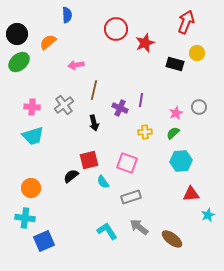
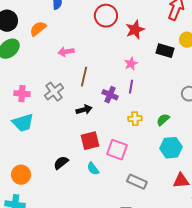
pink star: (176, 113) -> (131, 64), moved
black arrow: (94, 123) -> (84, 110), turned -91
red square: (89, 160) -> (90, 141), moved
gray rectangle: (131, 197) -> (137, 182), moved, turned 42

